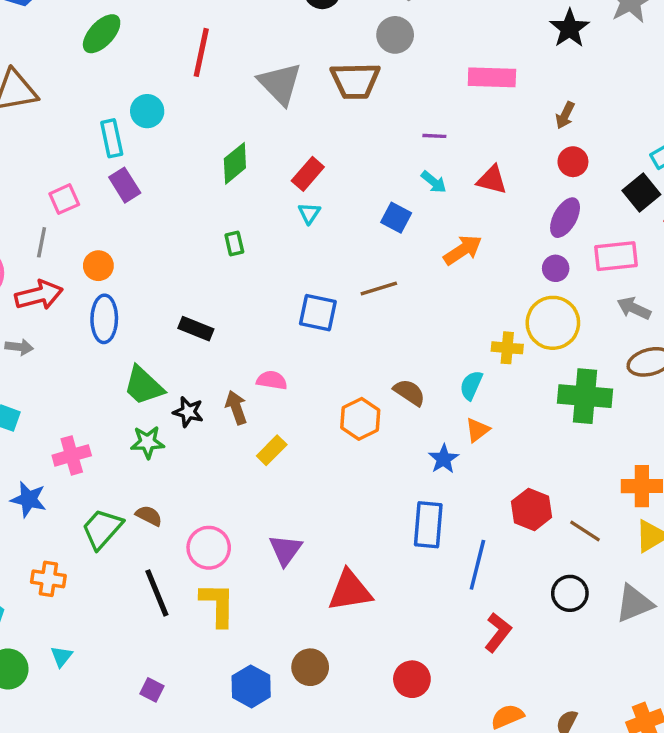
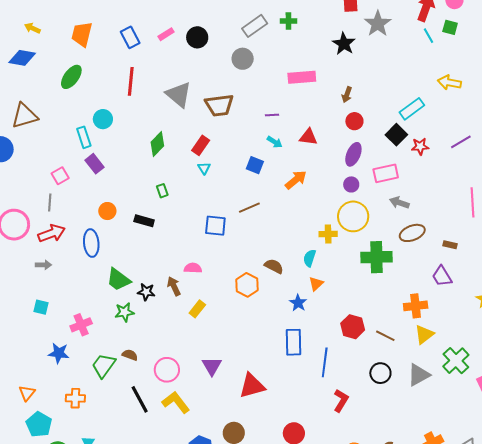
brown trapezoid: (355, 81) -> (219, 105), moved
orange circle: (98, 266) -> (107, 211), moved
black rectangle: (196, 329) -> (144, 221), moved
yellow L-shape: (218, 605) -> (176, 402), turned -32

